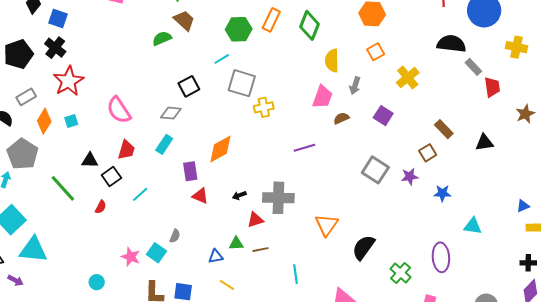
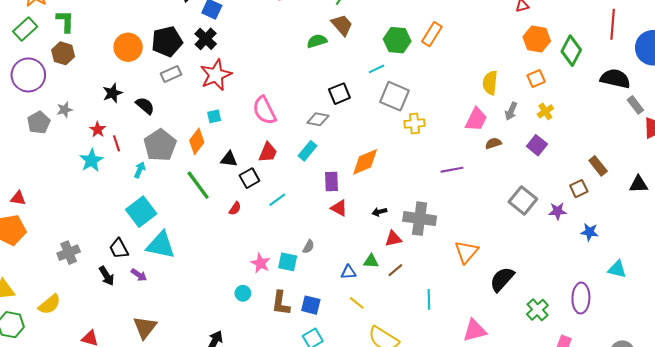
green diamond: (310, 25) -> (571, 51), moved
yellow cross: (408, 78) -> (545, 111), moved, size x0.7
gray rectangle: (26, 97) -> (171, 74), moved
orange diamond: (44, 121) -> (197, 141), moved
brown line: (260, 250) -> (395, 270), turned -35
cyan square: (157, 253) -> (288, 262), turned -30
cyan circle: (97, 282) -> (243, 293), moved

